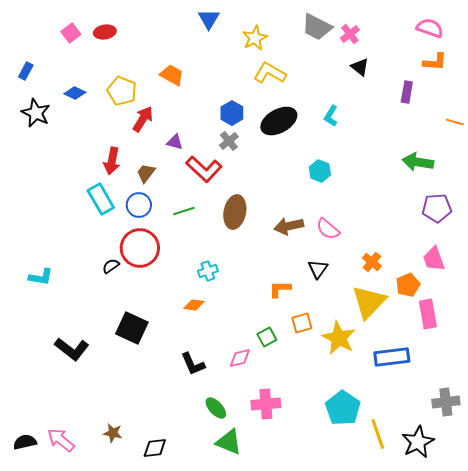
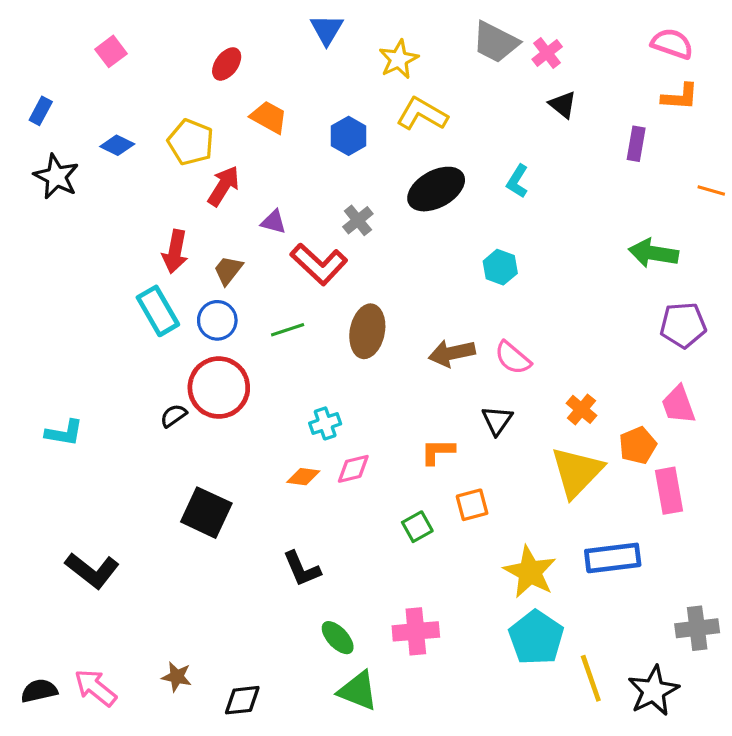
red ellipse: (105, 32) -> (227, 64), moved, turned -45
blue hexagon: (232, 113) -> (349, 136), moved
yellow star: (339, 338) -> (530, 572), moved
black L-shape: (72, 349) -> (92, 570), moved
pink diamond: (240, 358) -> (353, 469), moved

